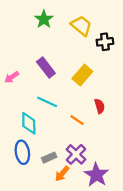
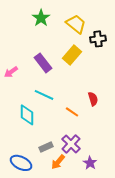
yellow rectangle: (82, 75) -> (72, 55), moved
blue ellipse: (22, 152) -> (21, 163), moved, turned -55
purple star: (96, 175) -> (90, 163), size x0.6

